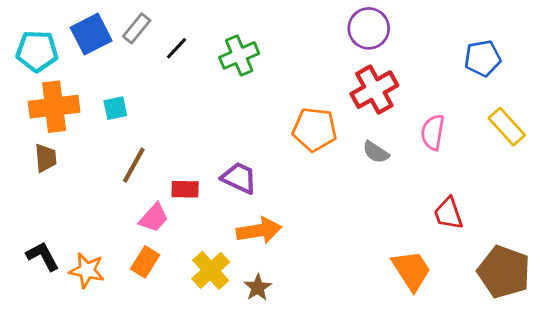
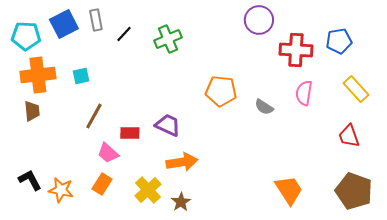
gray rectangle: (137, 28) -> (96, 20), turned -50
red cross: (374, 90) -> (296, 50), moved, turned 32
red trapezoid: (448, 213) -> (349, 136), moved
pink trapezoid: (154, 218) -> (108, 153), turned 90

